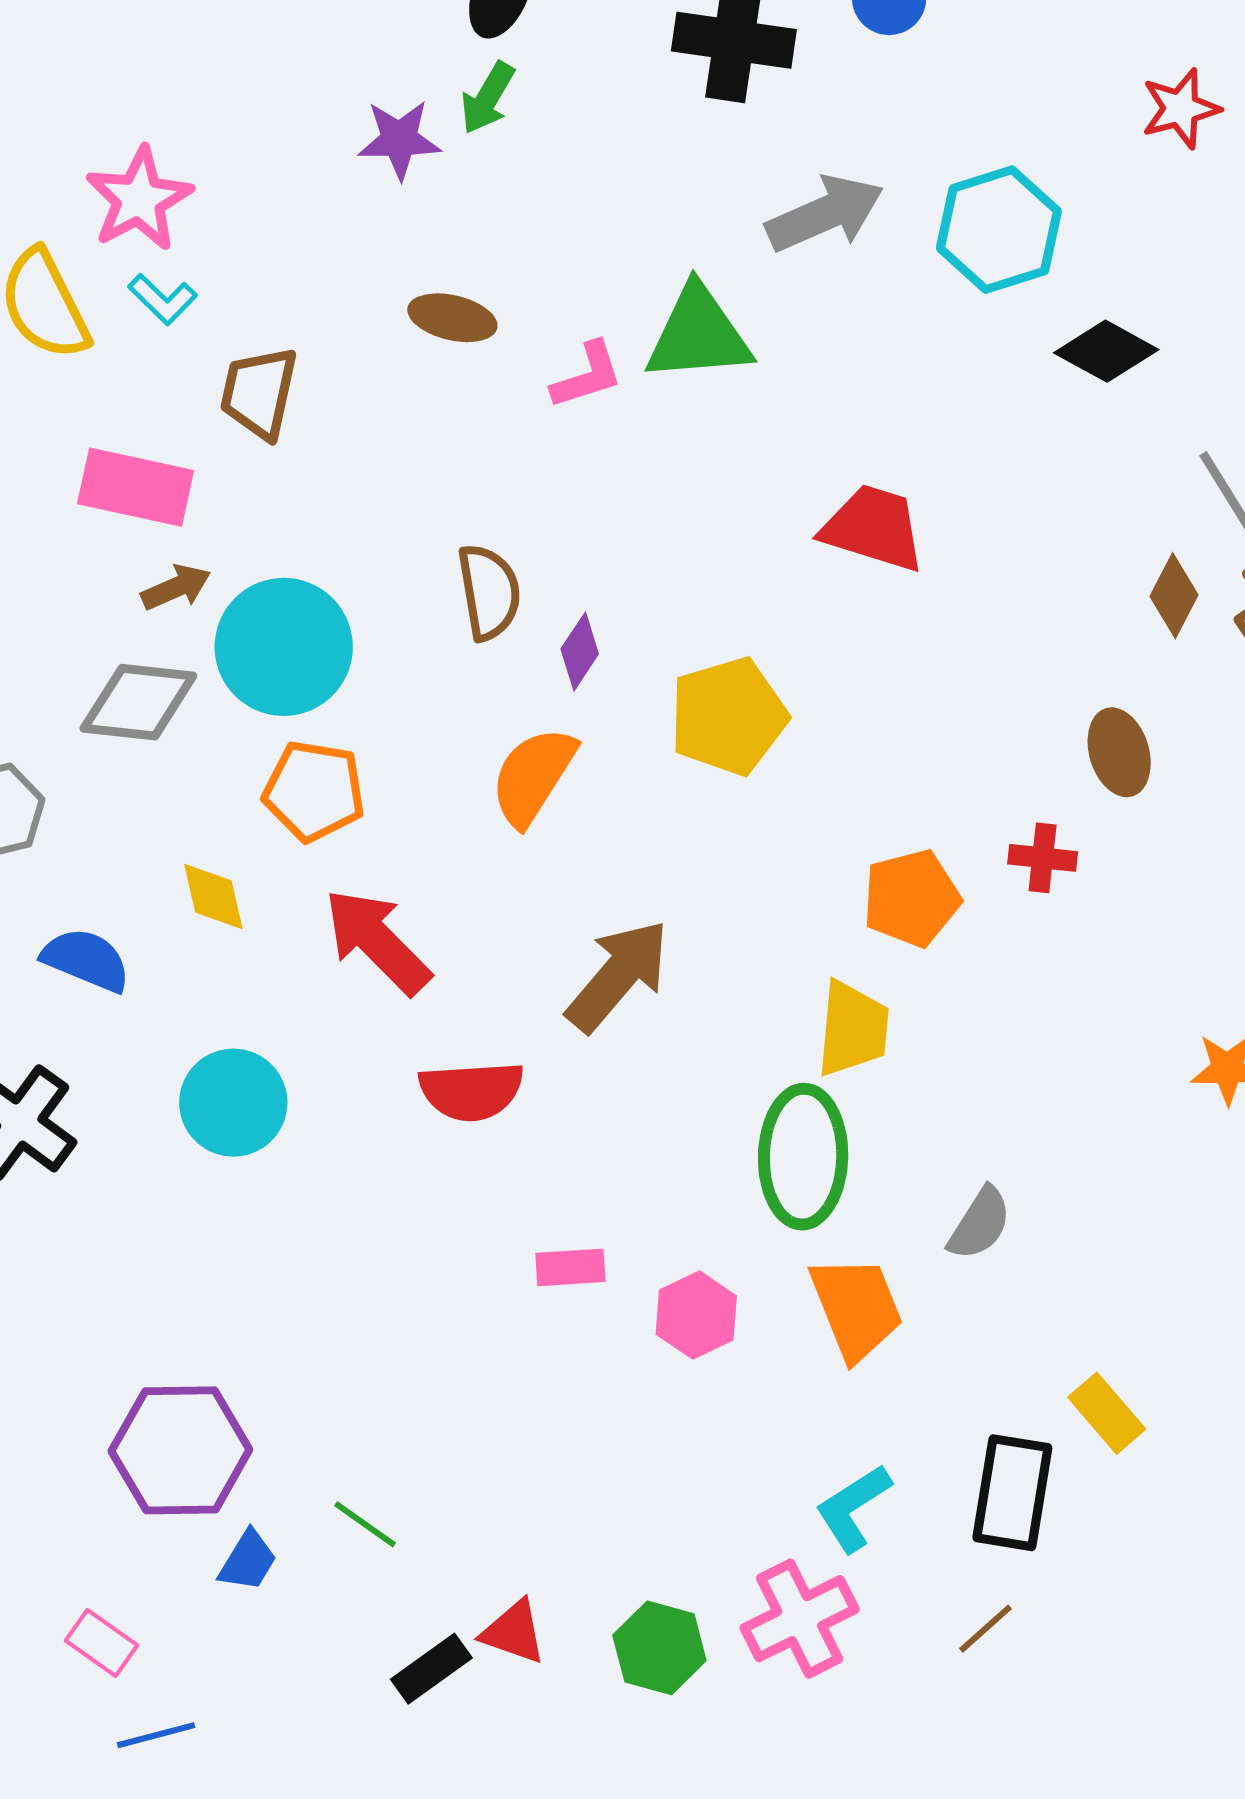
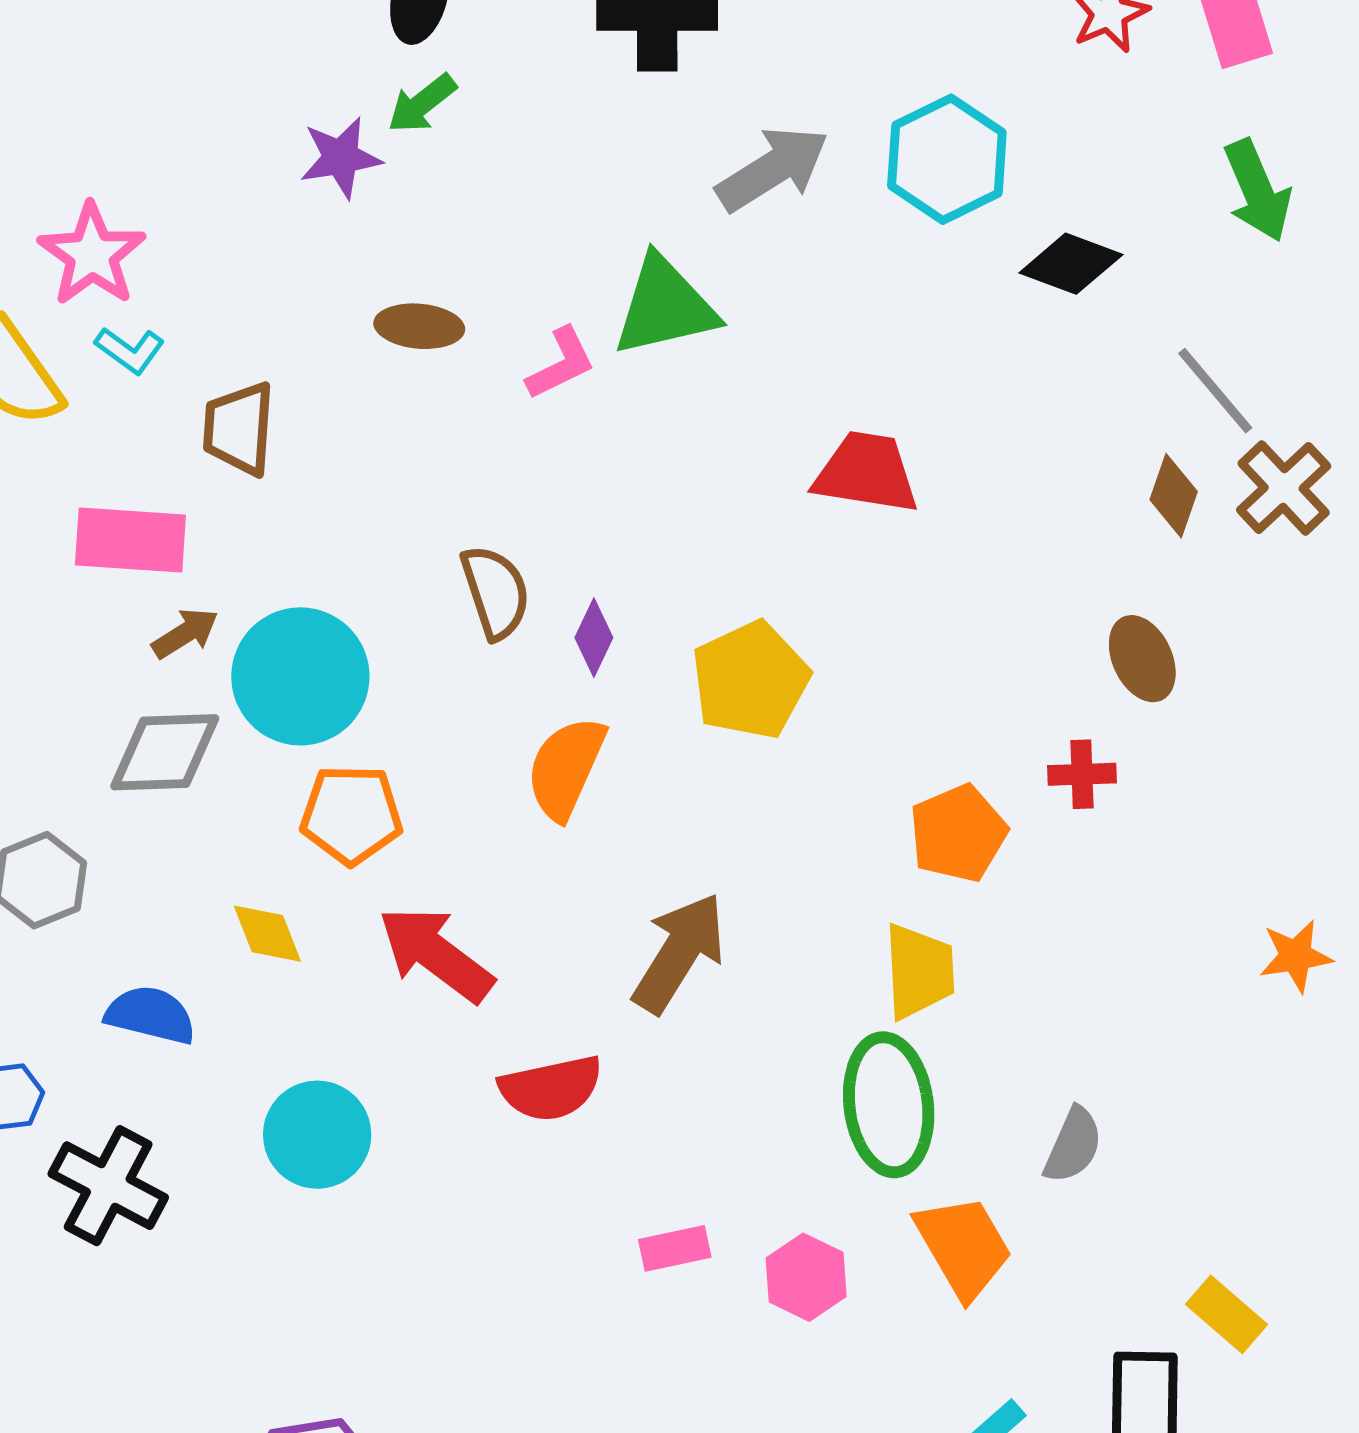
green arrow: (488, 98) -> (422, 104), turned 30

